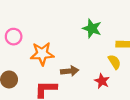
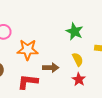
yellow semicircle: (114, 62) -> (78, 59), moved

